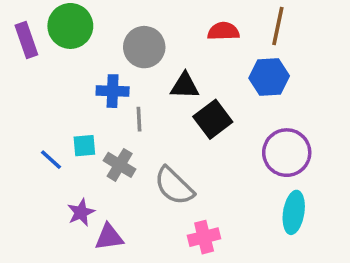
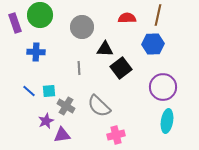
blue cross: (113, 91) -> (36, 52), moved
cyan square: (84, 146) -> (49, 91), moved
gray cross: (120, 165) -> (66, 106), moved

